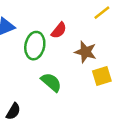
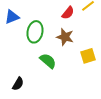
red semicircle: (59, 30) -> (68, 13), moved
brown star: (85, 52) -> (65, 37), moved

